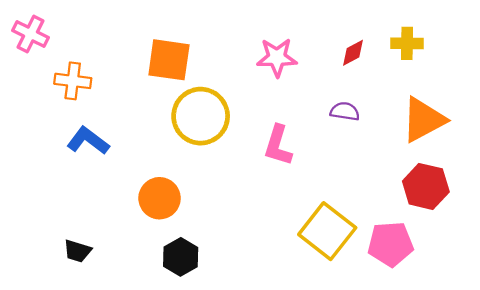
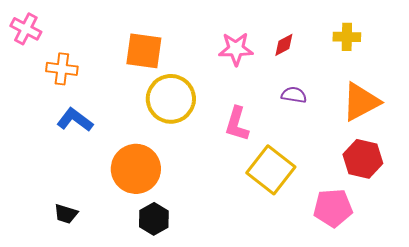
red diamond: (353, 53) -> (284, 45), moved
orange circle: (160, 198) -> (136, 169), size x1.4
yellow square: (327, 231) -> (271, 170), moved

